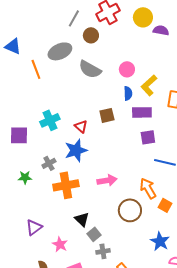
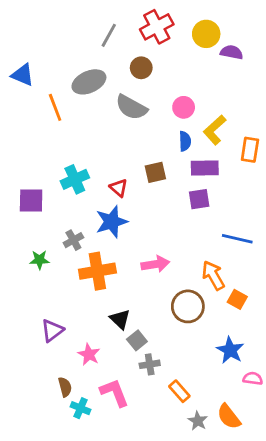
brown circle: (91, 35) -> (141, 68), moved
purple square: (148, 137) -> (199, 199), moved

